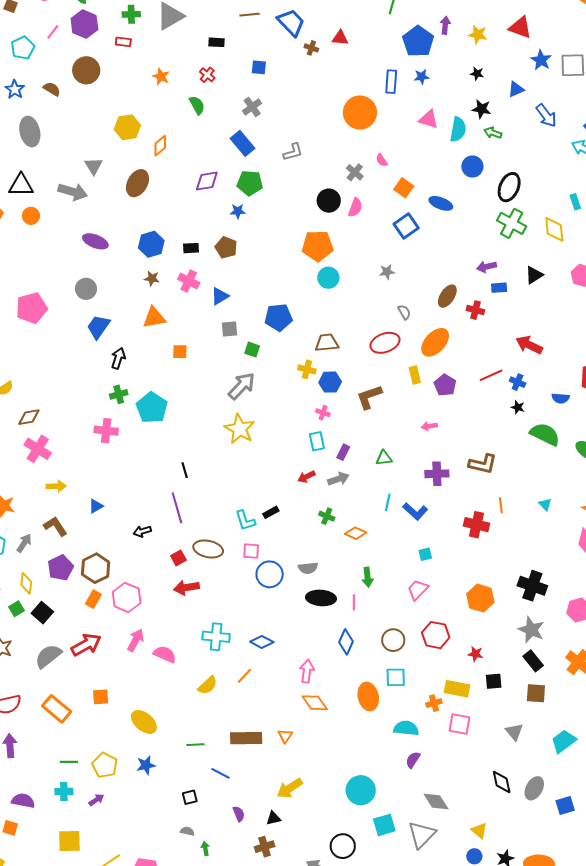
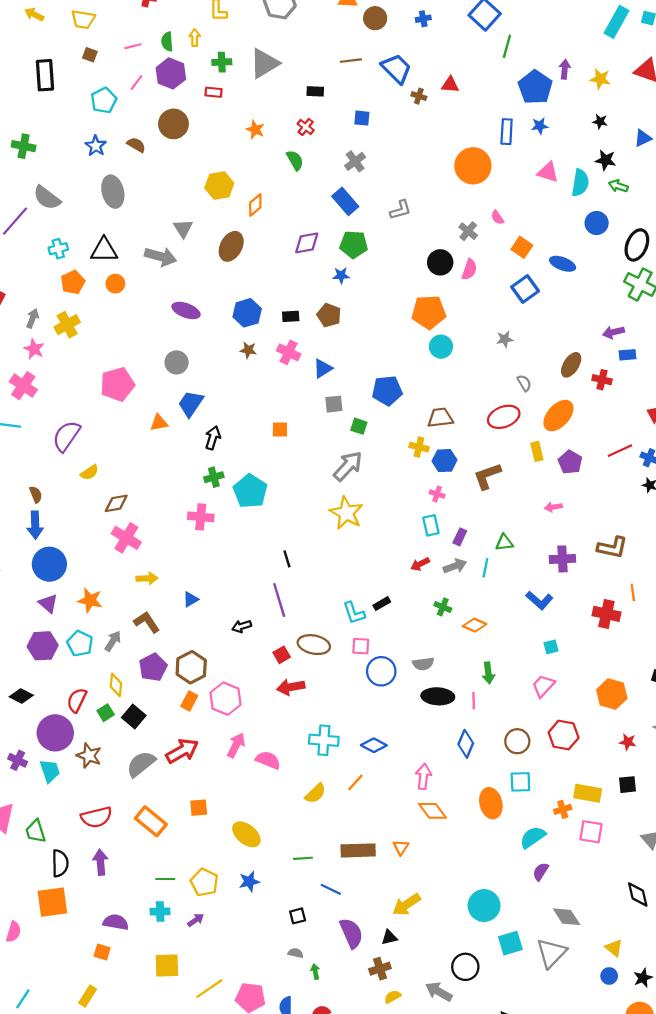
orange triangle: (154, 318) -> (159, 423), moved, size x0.7
cyan line: (388, 502) -> (485, 568), moved
red star: (475, 654) -> (628, 742), moved
cyan semicircle: (406, 728) -> (533, 837), turned -40
purple semicircle: (239, 814) -> (351, 933), size x1.8

